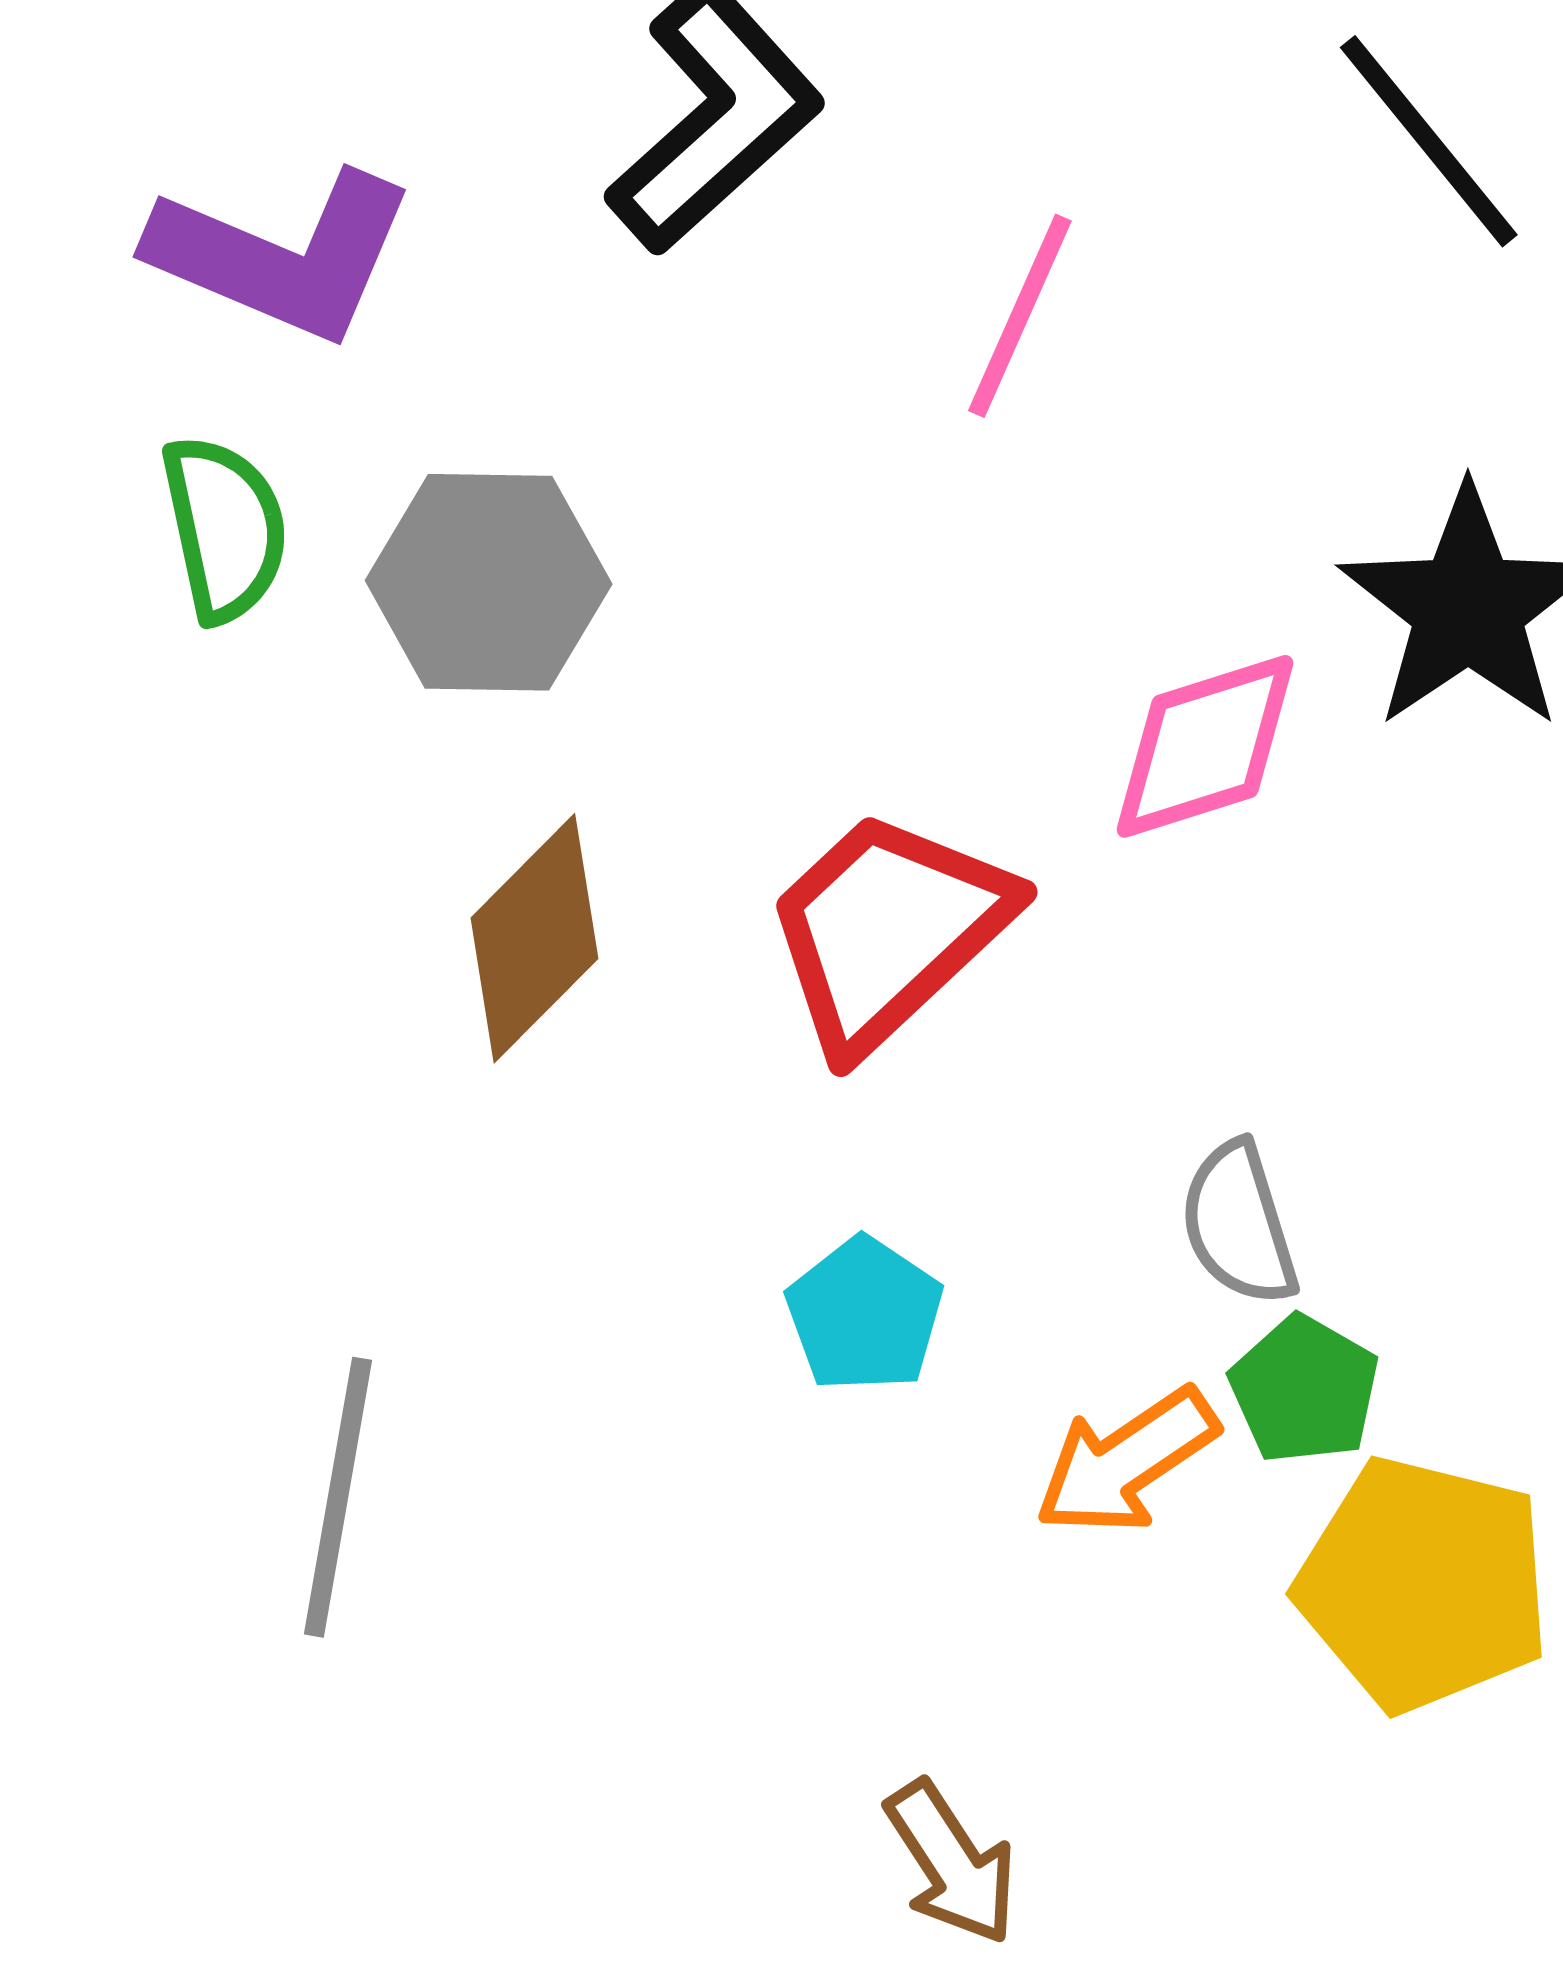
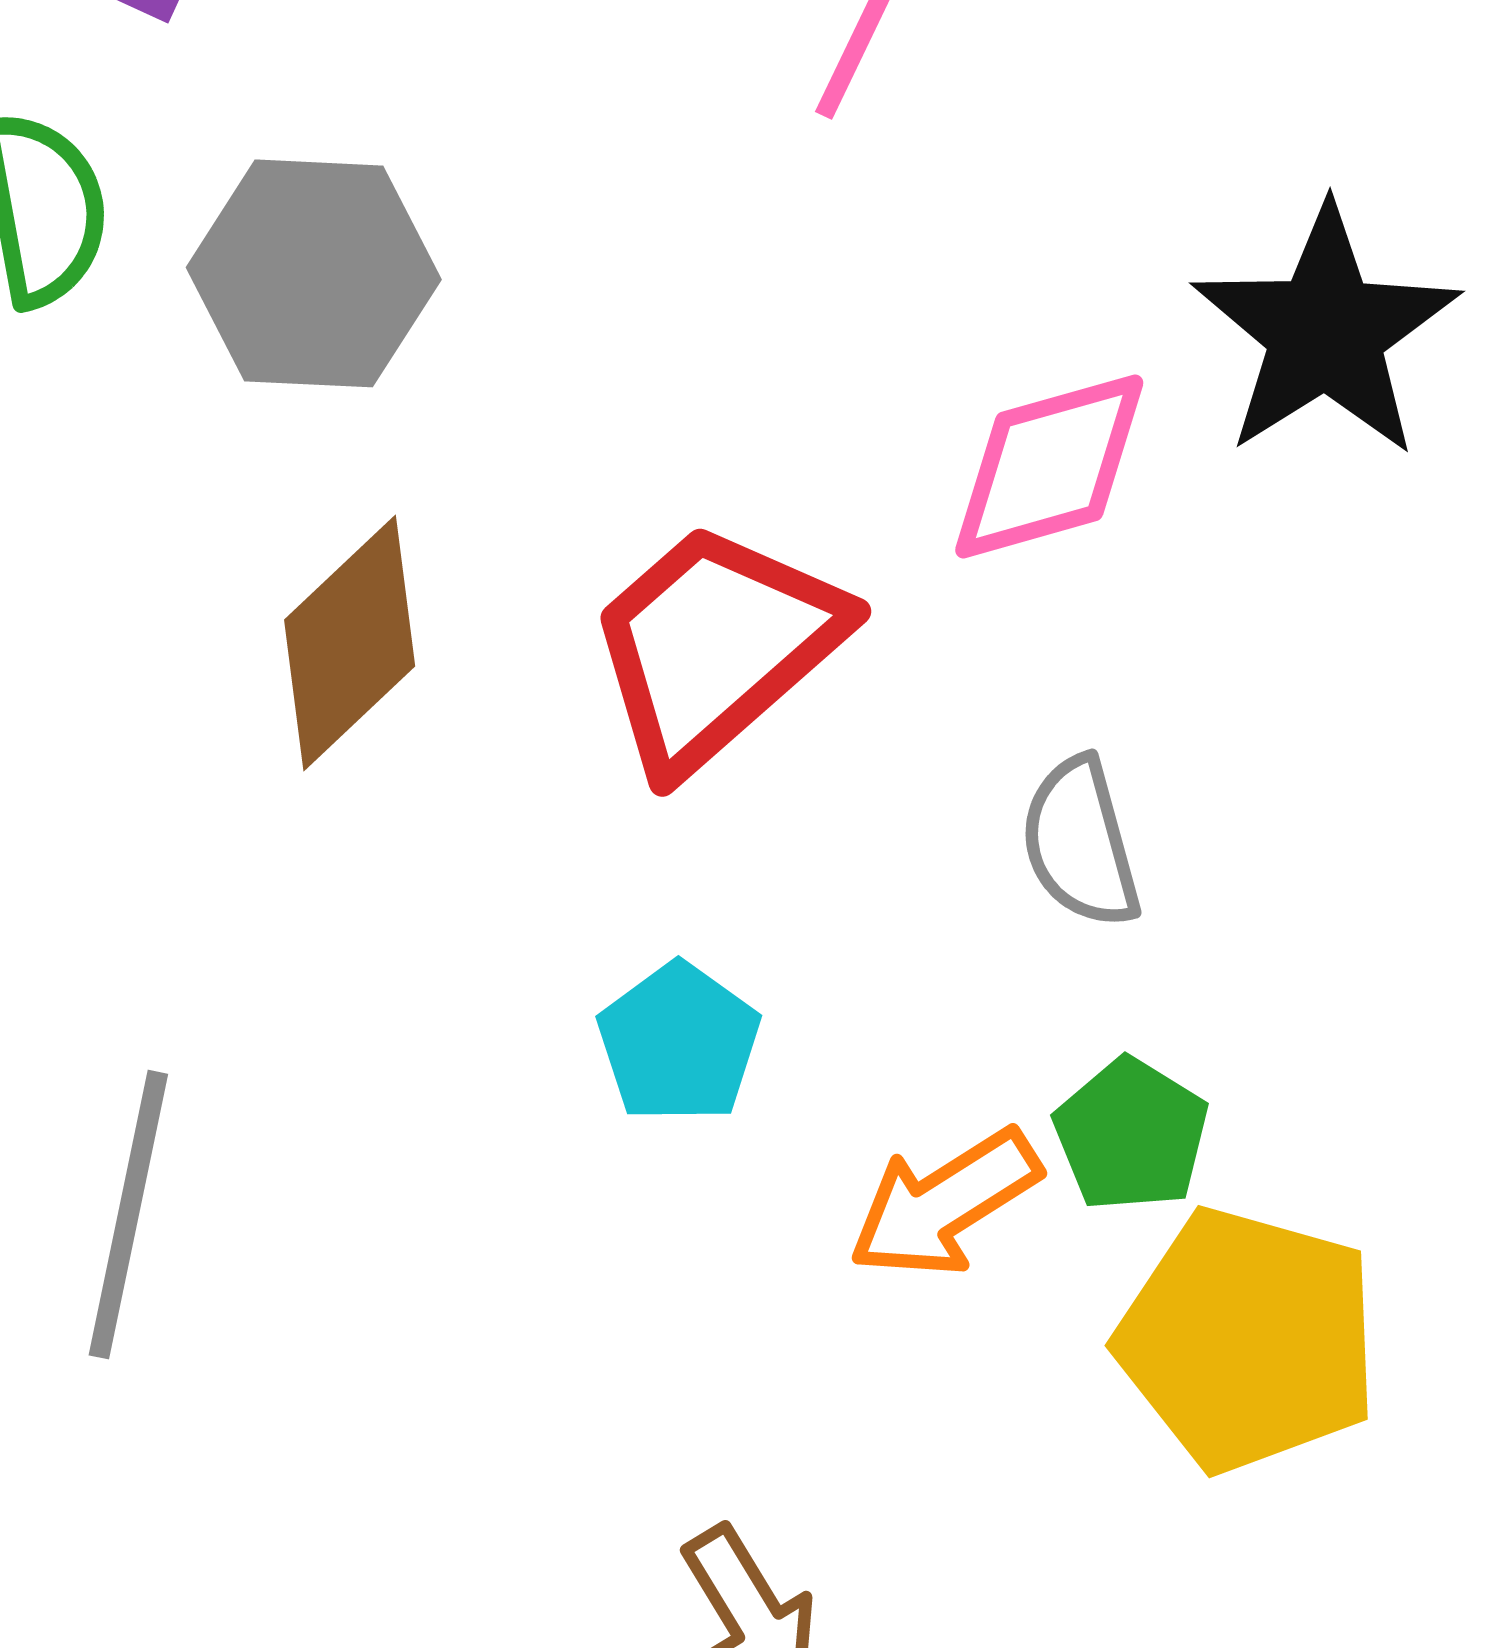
gray semicircle: (1239, 1224) -> (1080, 843), moved

